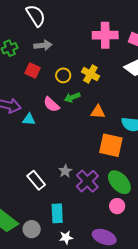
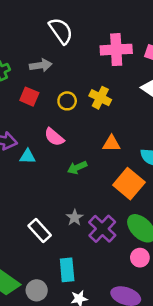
white semicircle: (36, 16) -> (61, 31), moved
green arrow: (72, 97) -> (77, 168), moved
orange square: (111, 145) -> (129, 184), turned 30

